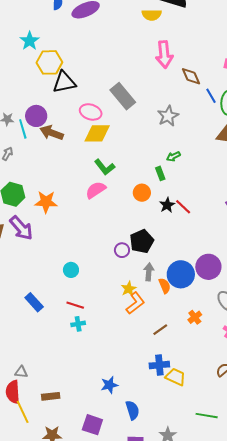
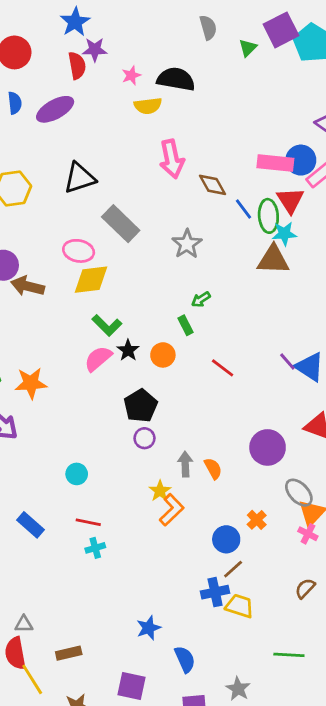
black triangle: (64, 82) -> (80, 178), moved
black star: (167, 205) -> (128, 350), moved
black pentagon: (142, 241) -> (141, 406), moved
blue circle: (181, 274) -> (226, 539), moved, size x0.7
orange semicircle: (165, 286) -> (213, 468), moved
brown line: (160, 330) -> (233, 569), moved

